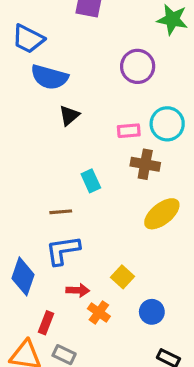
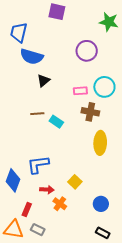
blue trapezoid: (28, 39) -> (19, 32), turned 75
cyan rectangle: (91, 181) -> (56, 122), turned -32
brown line: (61, 212) -> (37, 114), moved
yellow ellipse: (162, 214) -> (100, 143), turned -50
blue circle: (152, 312) -> (101, 204), moved

